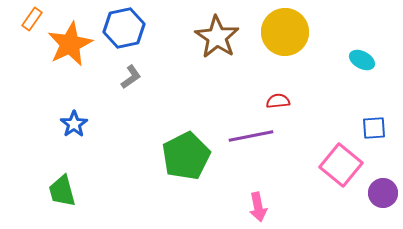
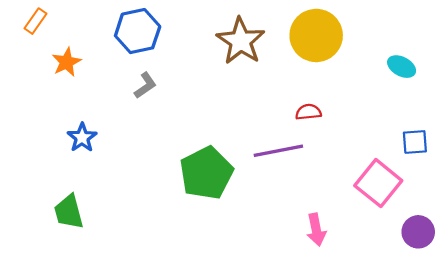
orange star: (70, 44) -> (67, 62), moved, size x0.6
purple circle: (383, 193) -> (418, 232), moved
pink arrow: (258, 207) -> (316, 230), moved

